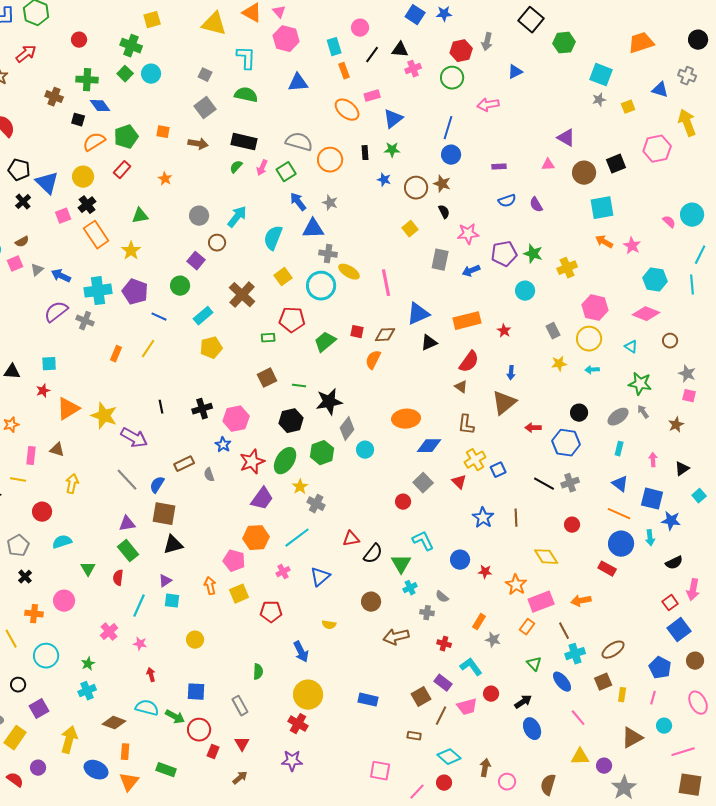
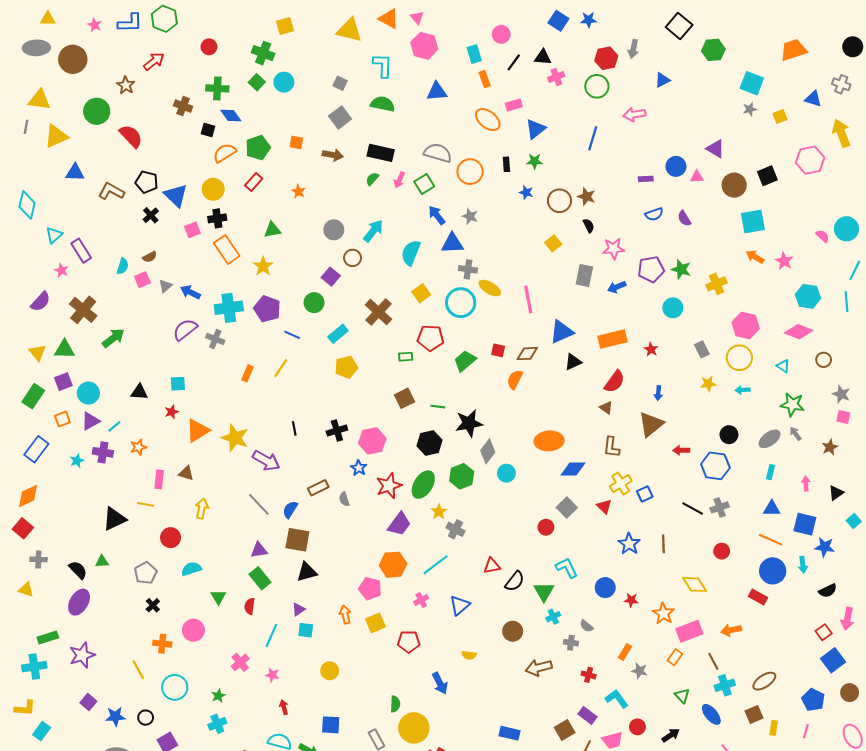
blue circle: (451, 155) -> (676, 166), moved
black cross: (87, 205) -> (217, 218), turned 30
blue triangle: (620, 484) -> (772, 509), turned -36
yellow circle: (308, 695) -> (414, 728), moved

